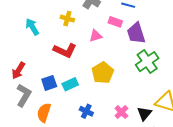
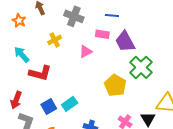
yellow cross: (67, 19) -> (55, 40), turned -32
red L-shape: (65, 50) -> (40, 73), moved
yellow pentagon: (103, 73) -> (115, 85), moved

